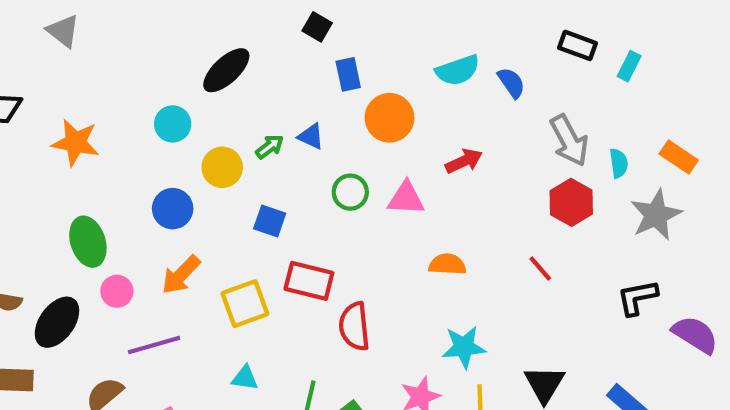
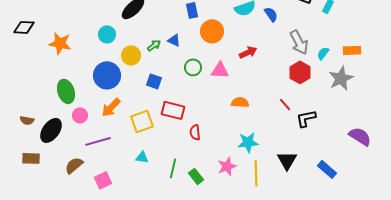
orange rectangle: (679, 157) -> (352, 50), turned -36
cyan semicircle: (619, 163) -> (323, 53), turned -136
blue circle: (173, 209) -> (107, 75), size x1.4
black L-shape: (637, 297) -> (306, 118), moved
red semicircle: (354, 326) -> (195, 132), size x0.7

